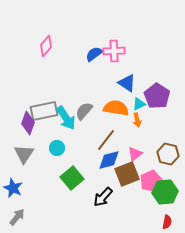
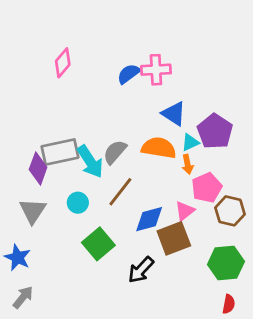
brown line: (106, 140) -> (120, 192), moved
pink pentagon: (151, 181) -> (207, 188), moved

